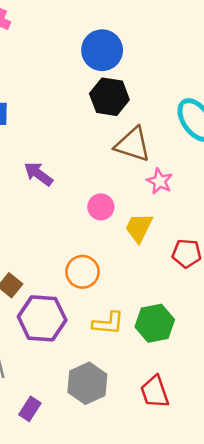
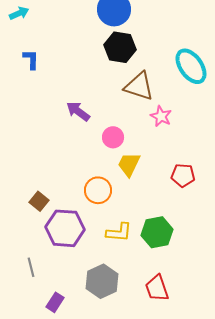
purple arrow: (38, 174) -> (78, 111), moved
yellow trapezoid: (139, 228) -> (129, 164), moved

